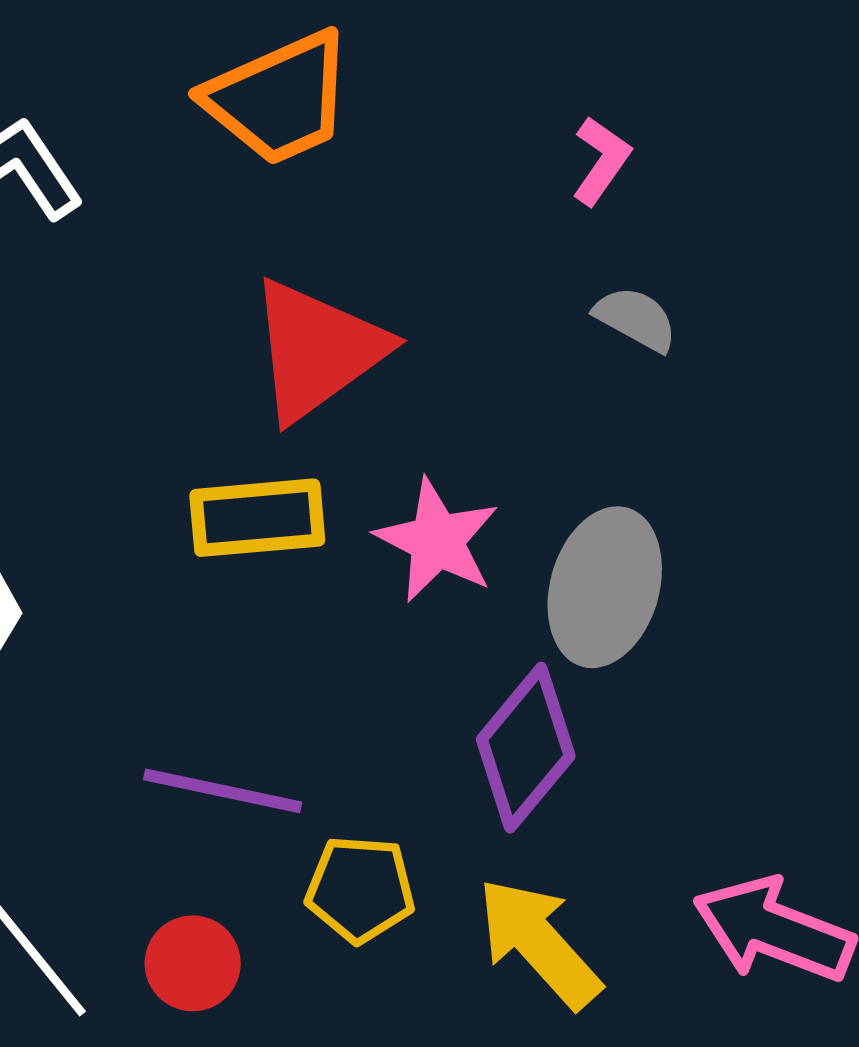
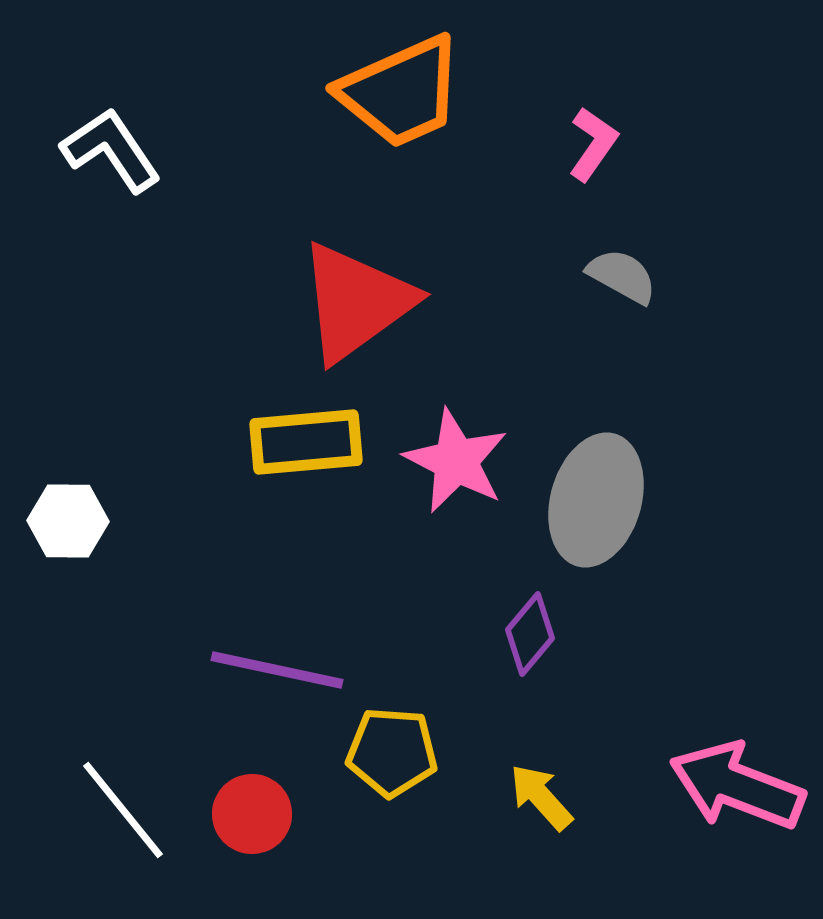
orange trapezoid: (279, 98) -> (401, 92), moved
purple diamond: (526, 748) -> (530, 634), size x0.6
yellow arrow: (539, 943) -> (541, 797), size x0.6

